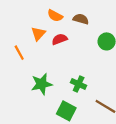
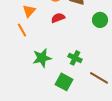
orange triangle: (38, 34) -> (29, 11), moved

